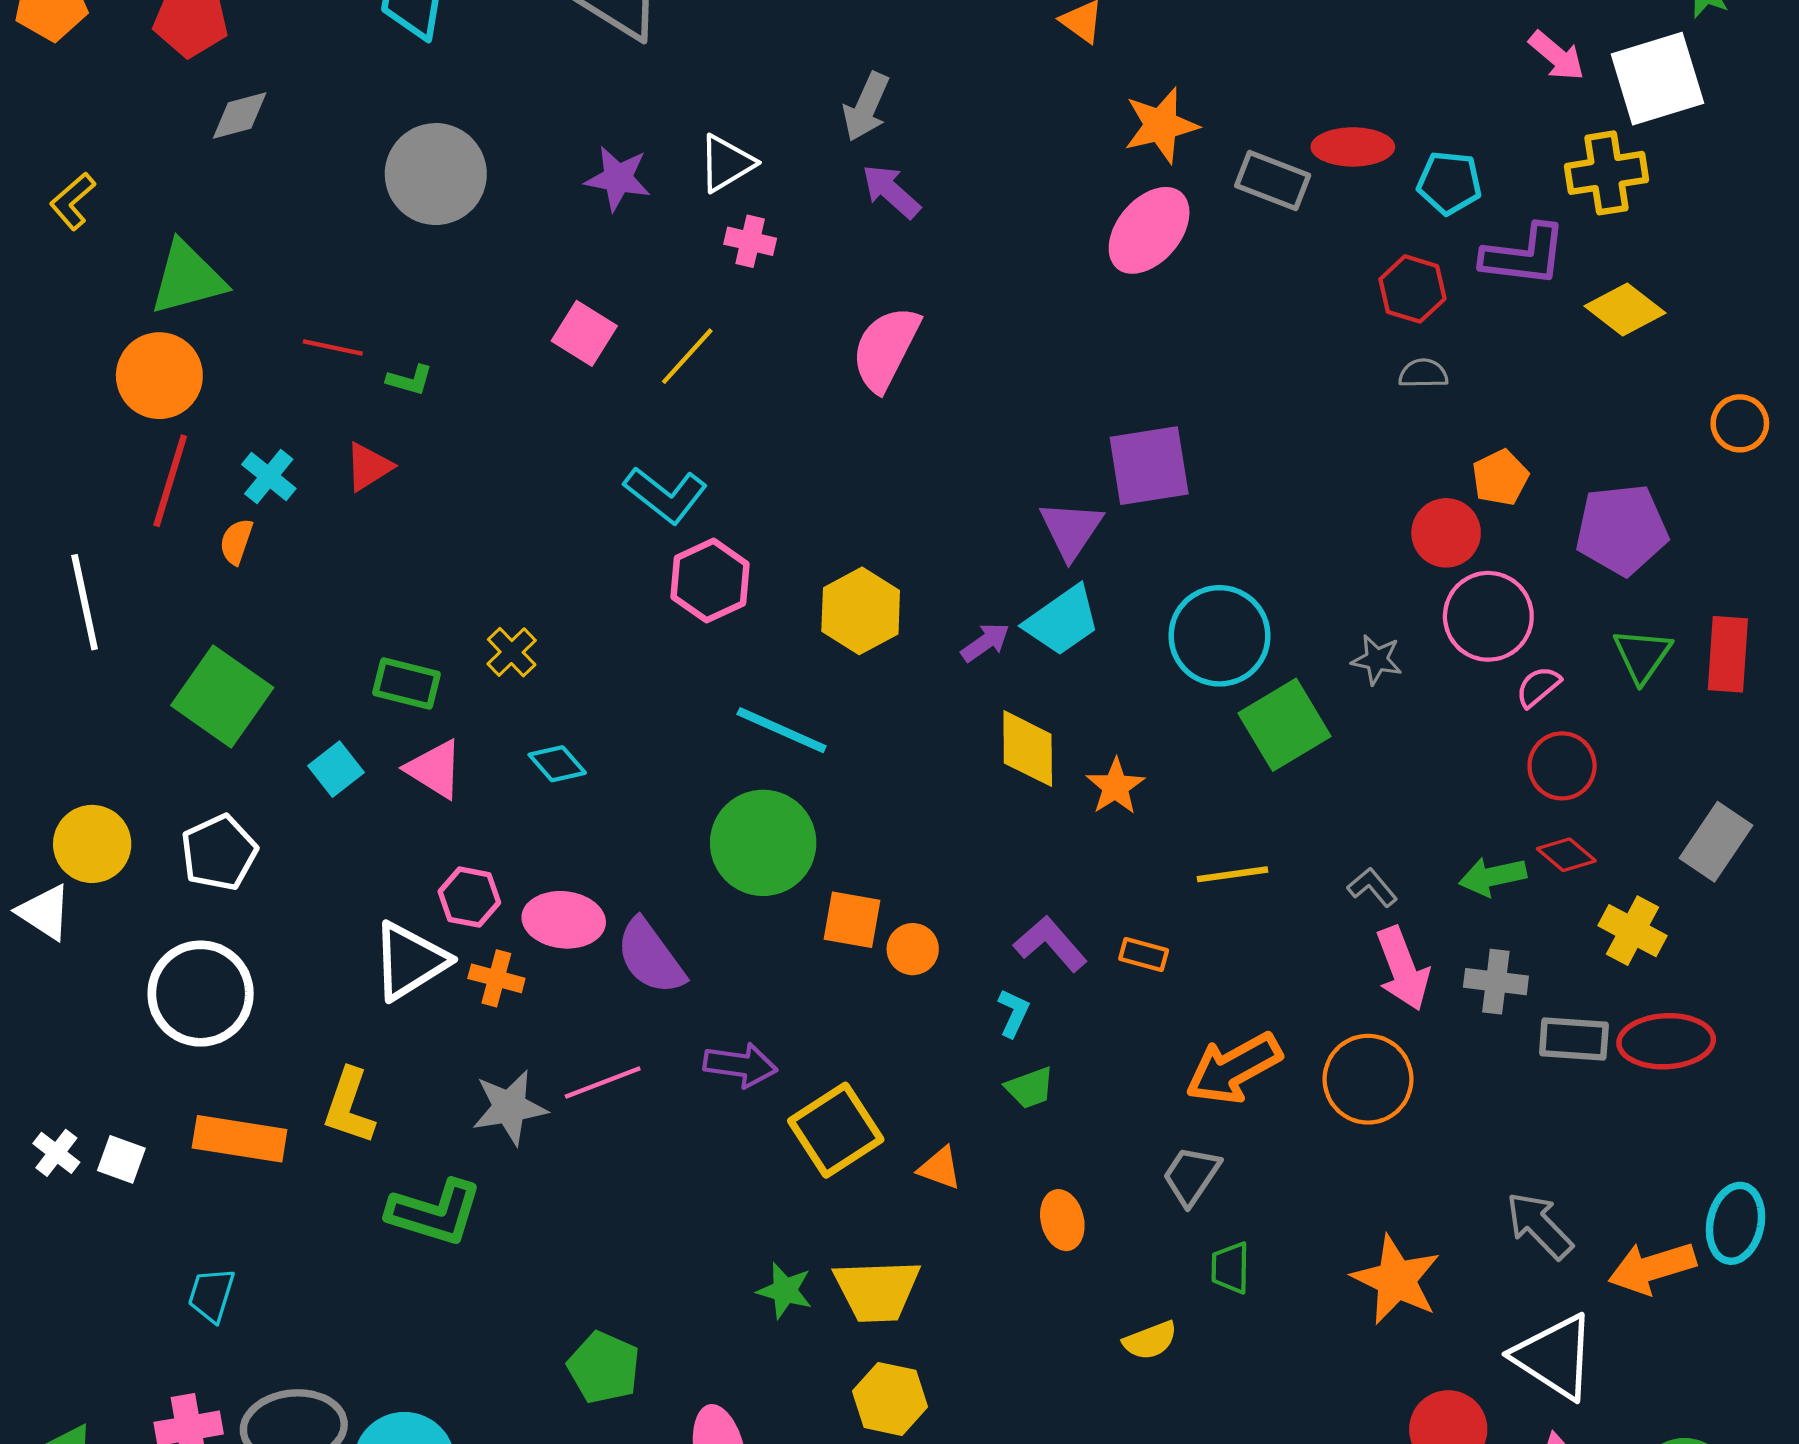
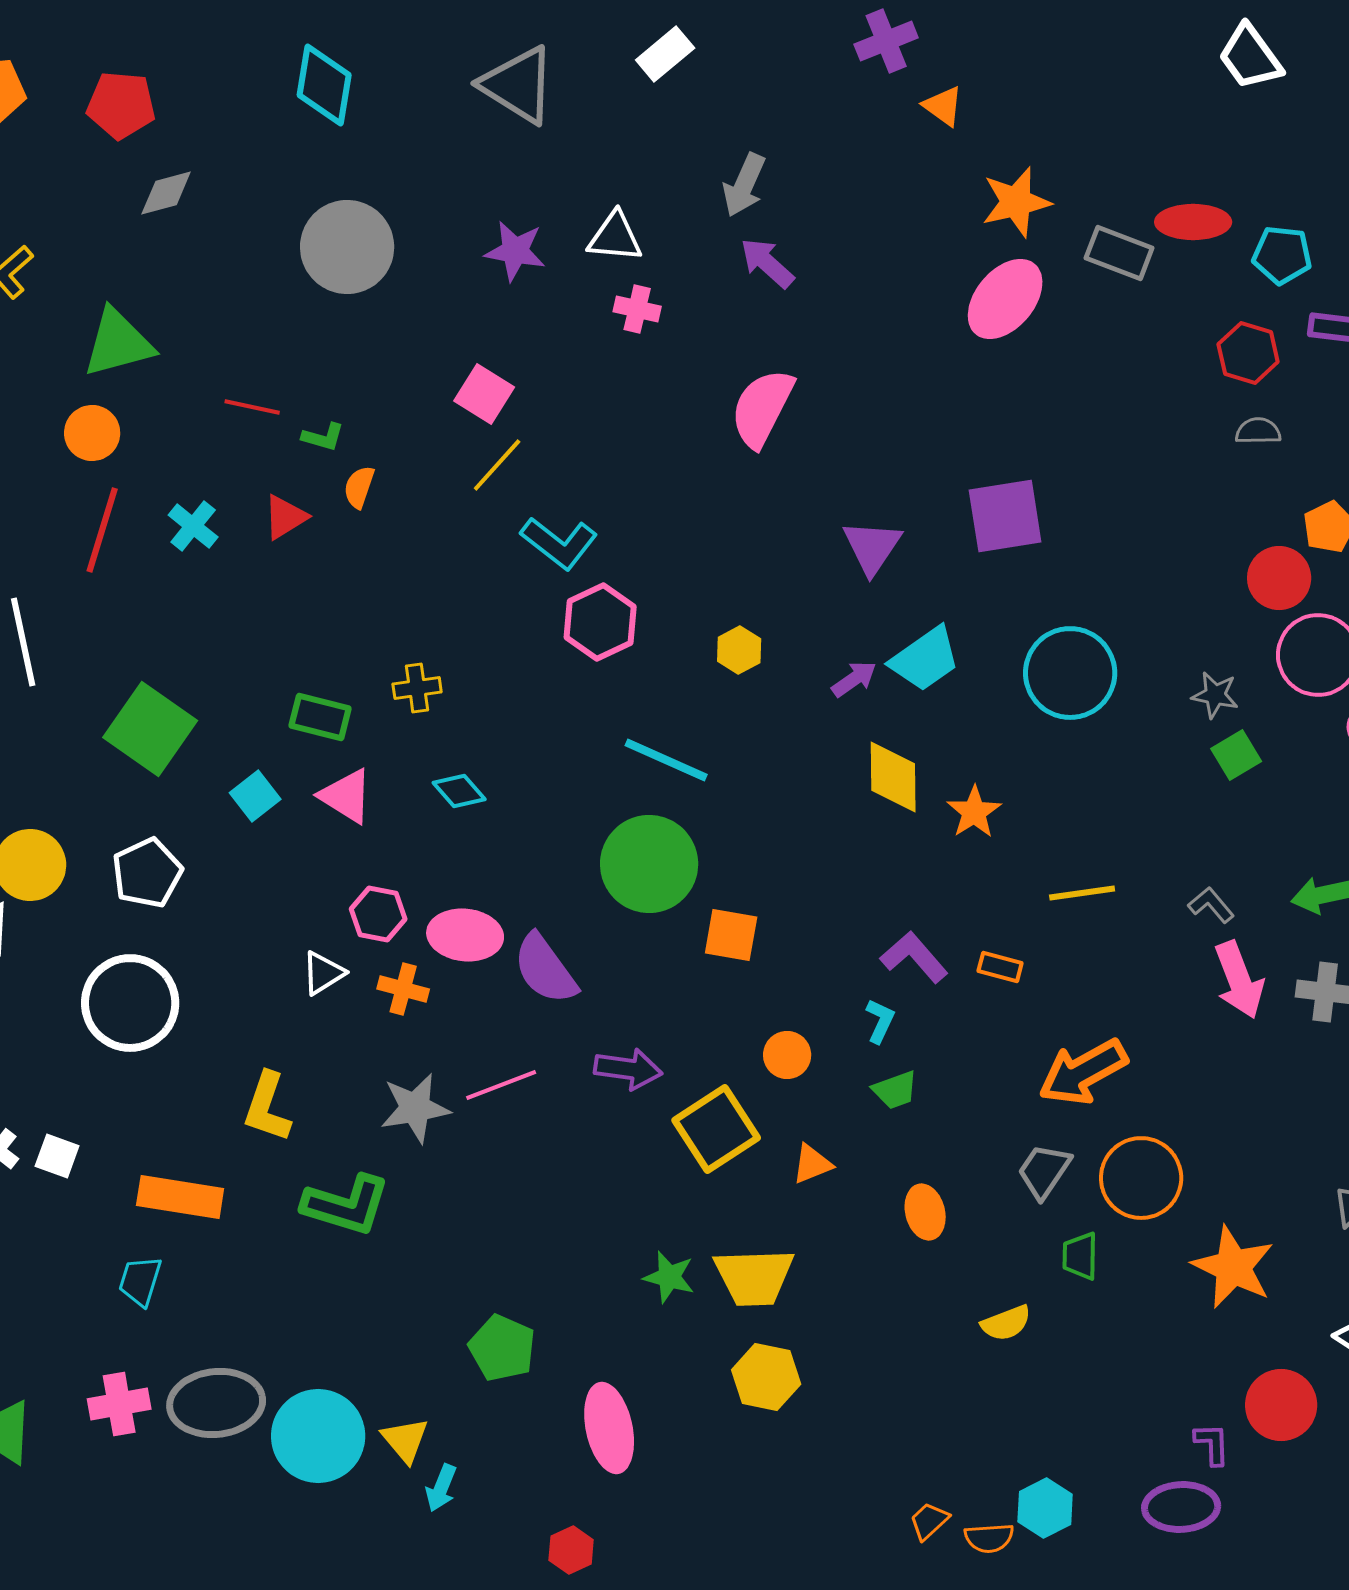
white triangle: (726, 163) -> (615, 237), turned 36
yellow line: (687, 356) -> (497, 465), moved
orange circle: (159, 376) -> (92, 433), size x0.7
purple triangle: (1071, 530) -> (872, 547), moved
orange semicircle: (236, 542) -> (359, 487), moved
yellow hexagon: (861, 611) -> (739, 650), size x0.6
yellow cross: (512, 652) -> (417, 688), turned 36
green square: (1285, 725) -> (1236, 755), moved, size x0.6
orange circle: (913, 949) -> (787, 1055), moved
white triangle: (410, 961) -> (323, 973), size x0.6
orange circle: (1368, 1079) -> (1141, 1178), moved
orange rectangle: (240, 1139) -> (180, 1197), moved
orange triangle: (940, 1168) -> (812, 1164), turned -42

